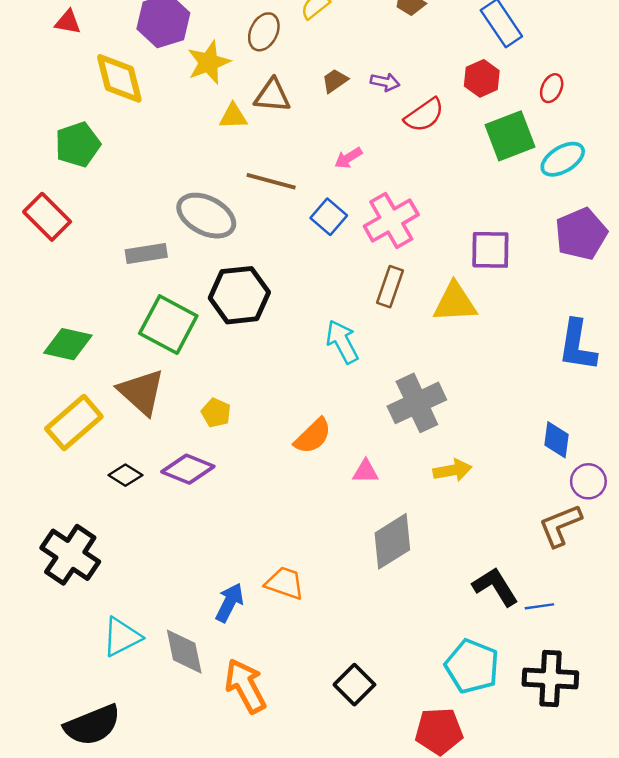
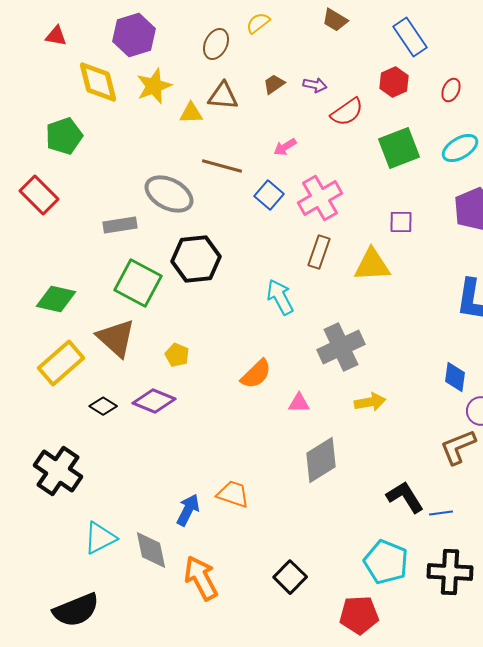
yellow star: (209, 62) -> (154, 86), moved
green square: (510, 136) -> (399, 148), moved
purple square: (490, 250) -> (401, 222), size x0.7

